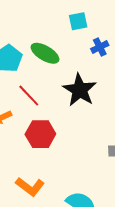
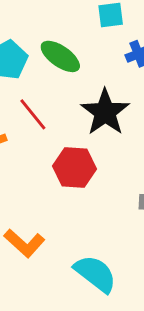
red hexagon: (40, 134) -> (75, 168), moved

